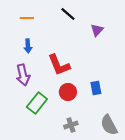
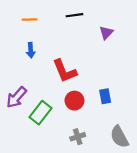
black line: (68, 14) -> (74, 15), turned -49
purple arrow: (23, 75) -> (16, 97), moved, turned 55

